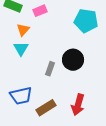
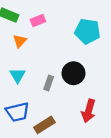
cyan triangle: (21, 49) -> (18, 75), moved
red arrow: (78, 105) -> (89, 111), moved

